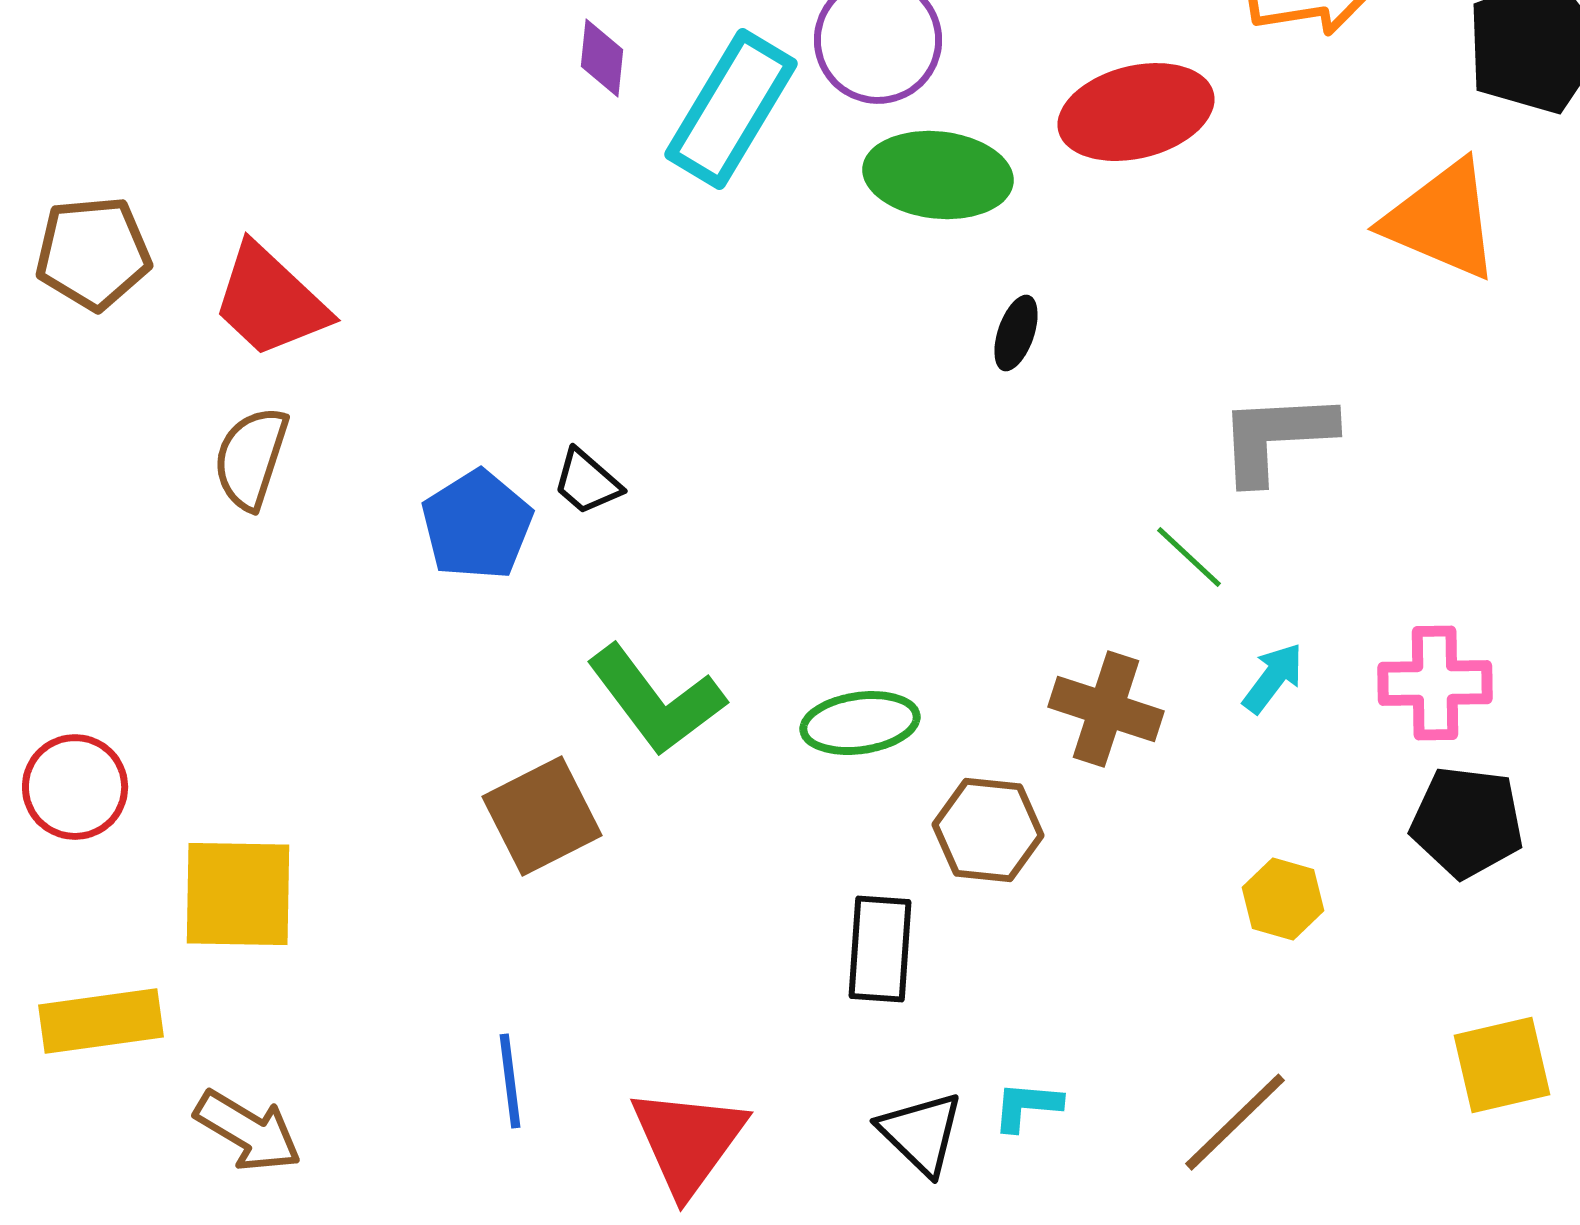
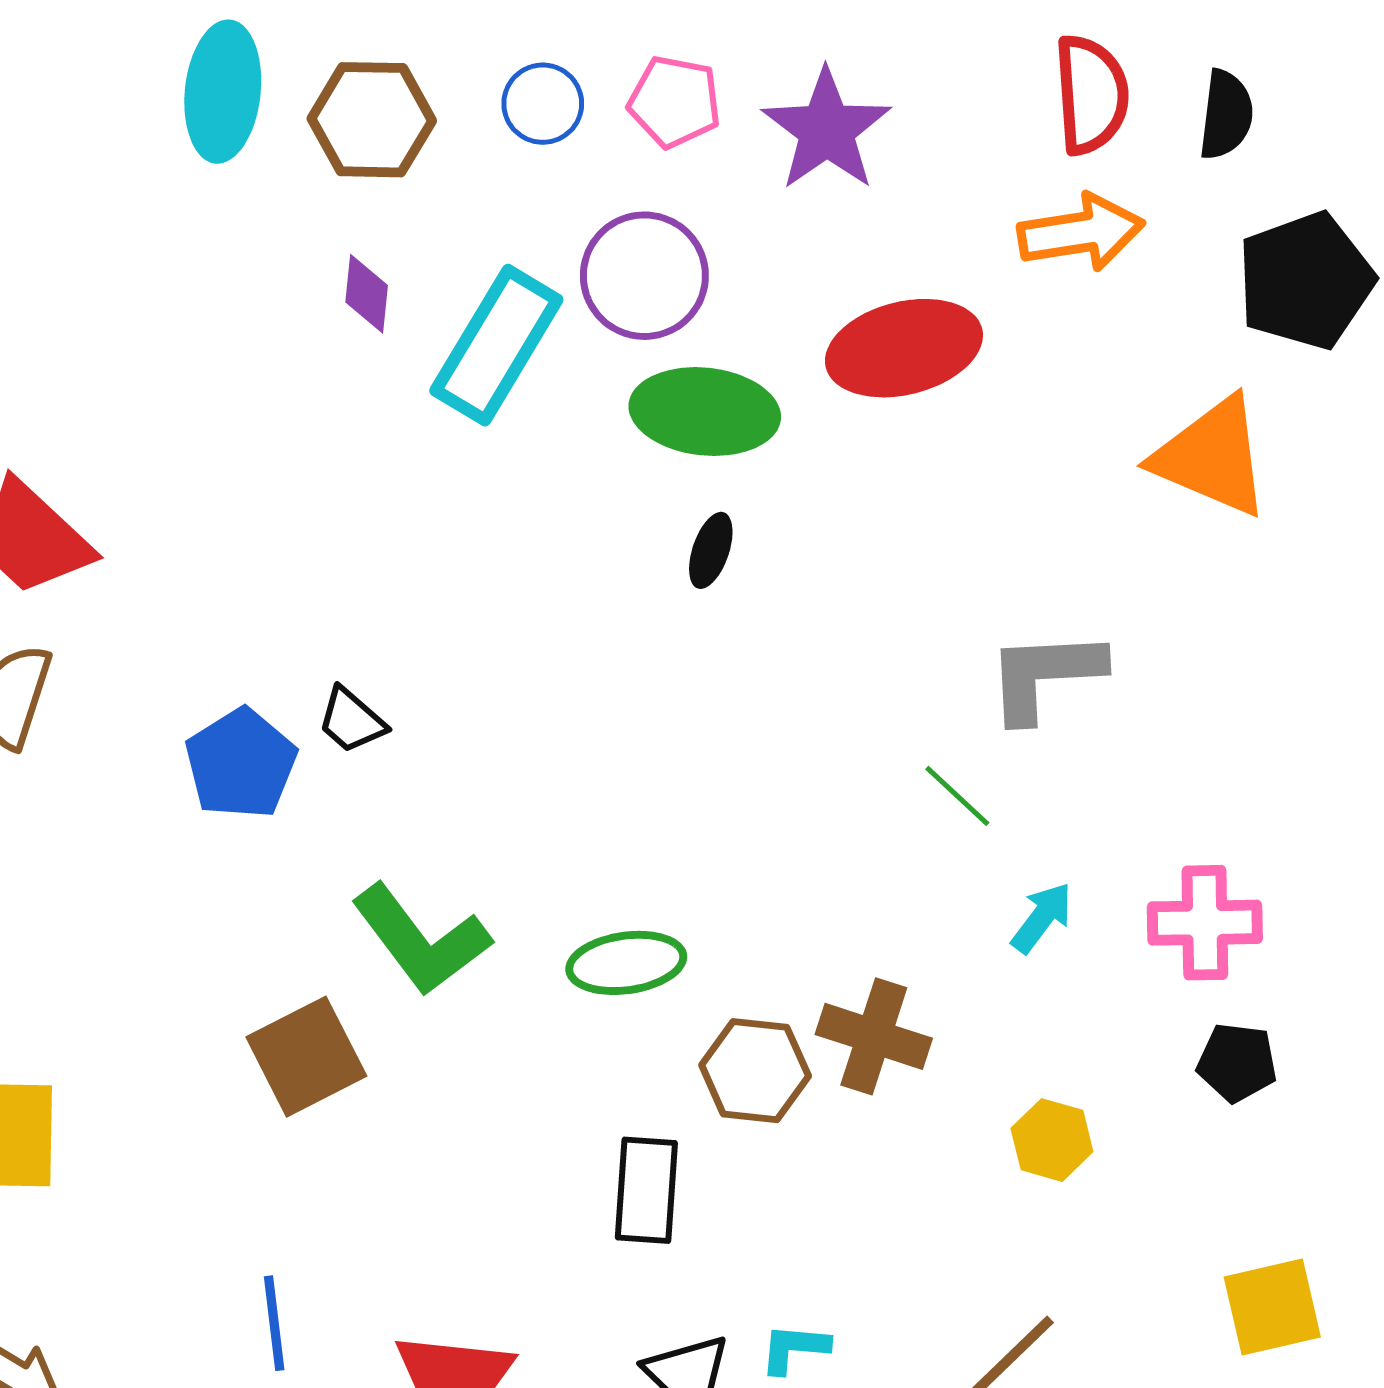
black ellipse: (1016, 333) -> (711, 550), moved
brown cross: (1106, 709) -> (874, 1036), moved
black pentagon: (1467, 822) -> (1237, 1063), size x0.7

